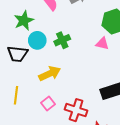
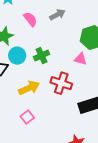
red cross: (76, 110) -> (61, 83), moved

